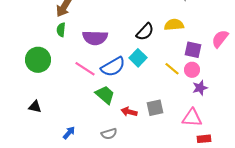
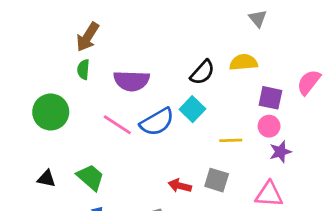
yellow line: (172, 69) -> (231, 140), moved, turned -42
green trapezoid: (105, 95) -> (90, 177), moved
gray square: (155, 108) -> (217, 180), turned 30

